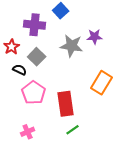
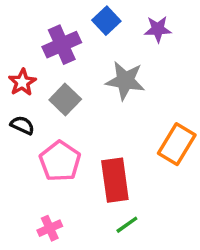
purple cross: (35, 25) -> (62, 45), turned -30
purple star: (95, 37) -> (158, 29), moved
black semicircle: (20, 70) -> (22, 125), moved

